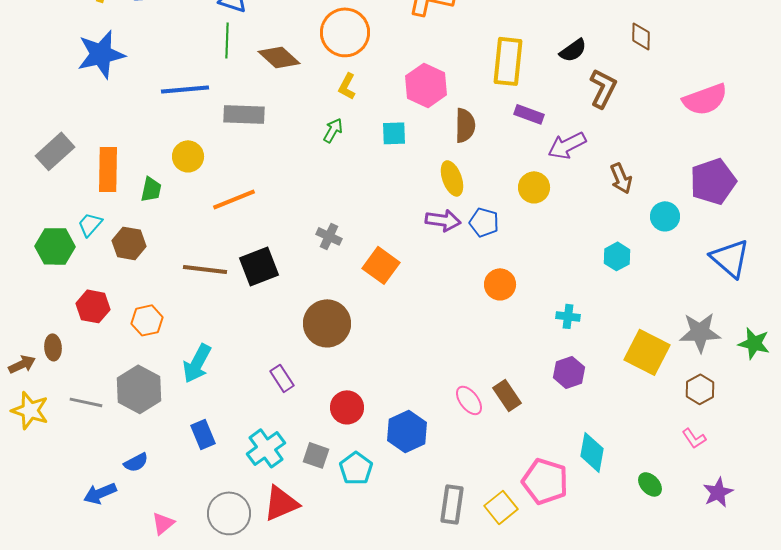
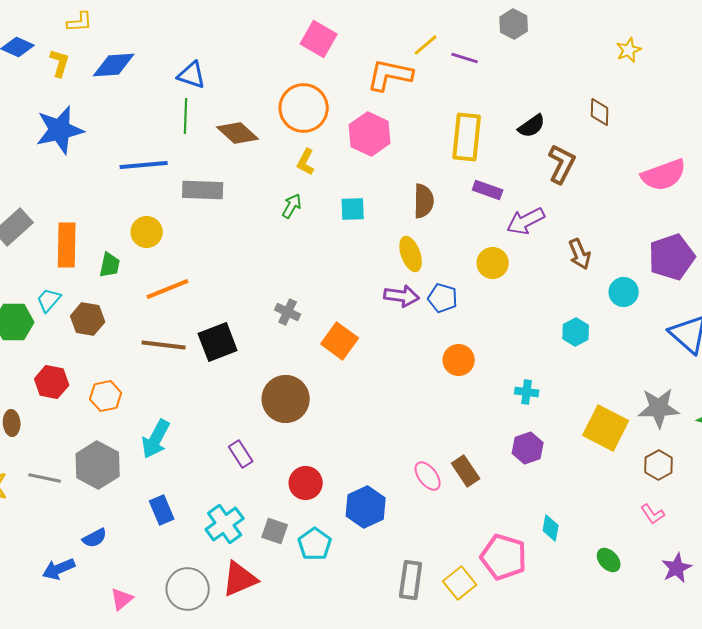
pink hexagon: (426, 85) -> (370, 134), moved
orange line: (234, 199) -> (168, 289), moved
cyan diamond: (592, 452) -> (551, 528), size x0.7

